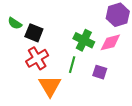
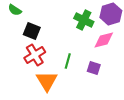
green semicircle: (15, 23) -> (15, 10), moved
green cross: (84, 40) -> (84, 20), moved

